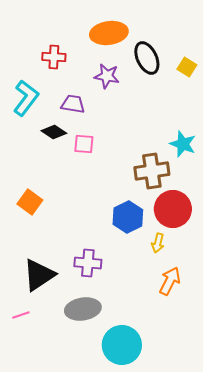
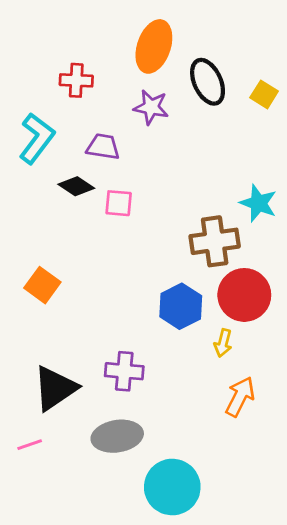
orange ellipse: (109, 33) -> (154, 46), turned -63

